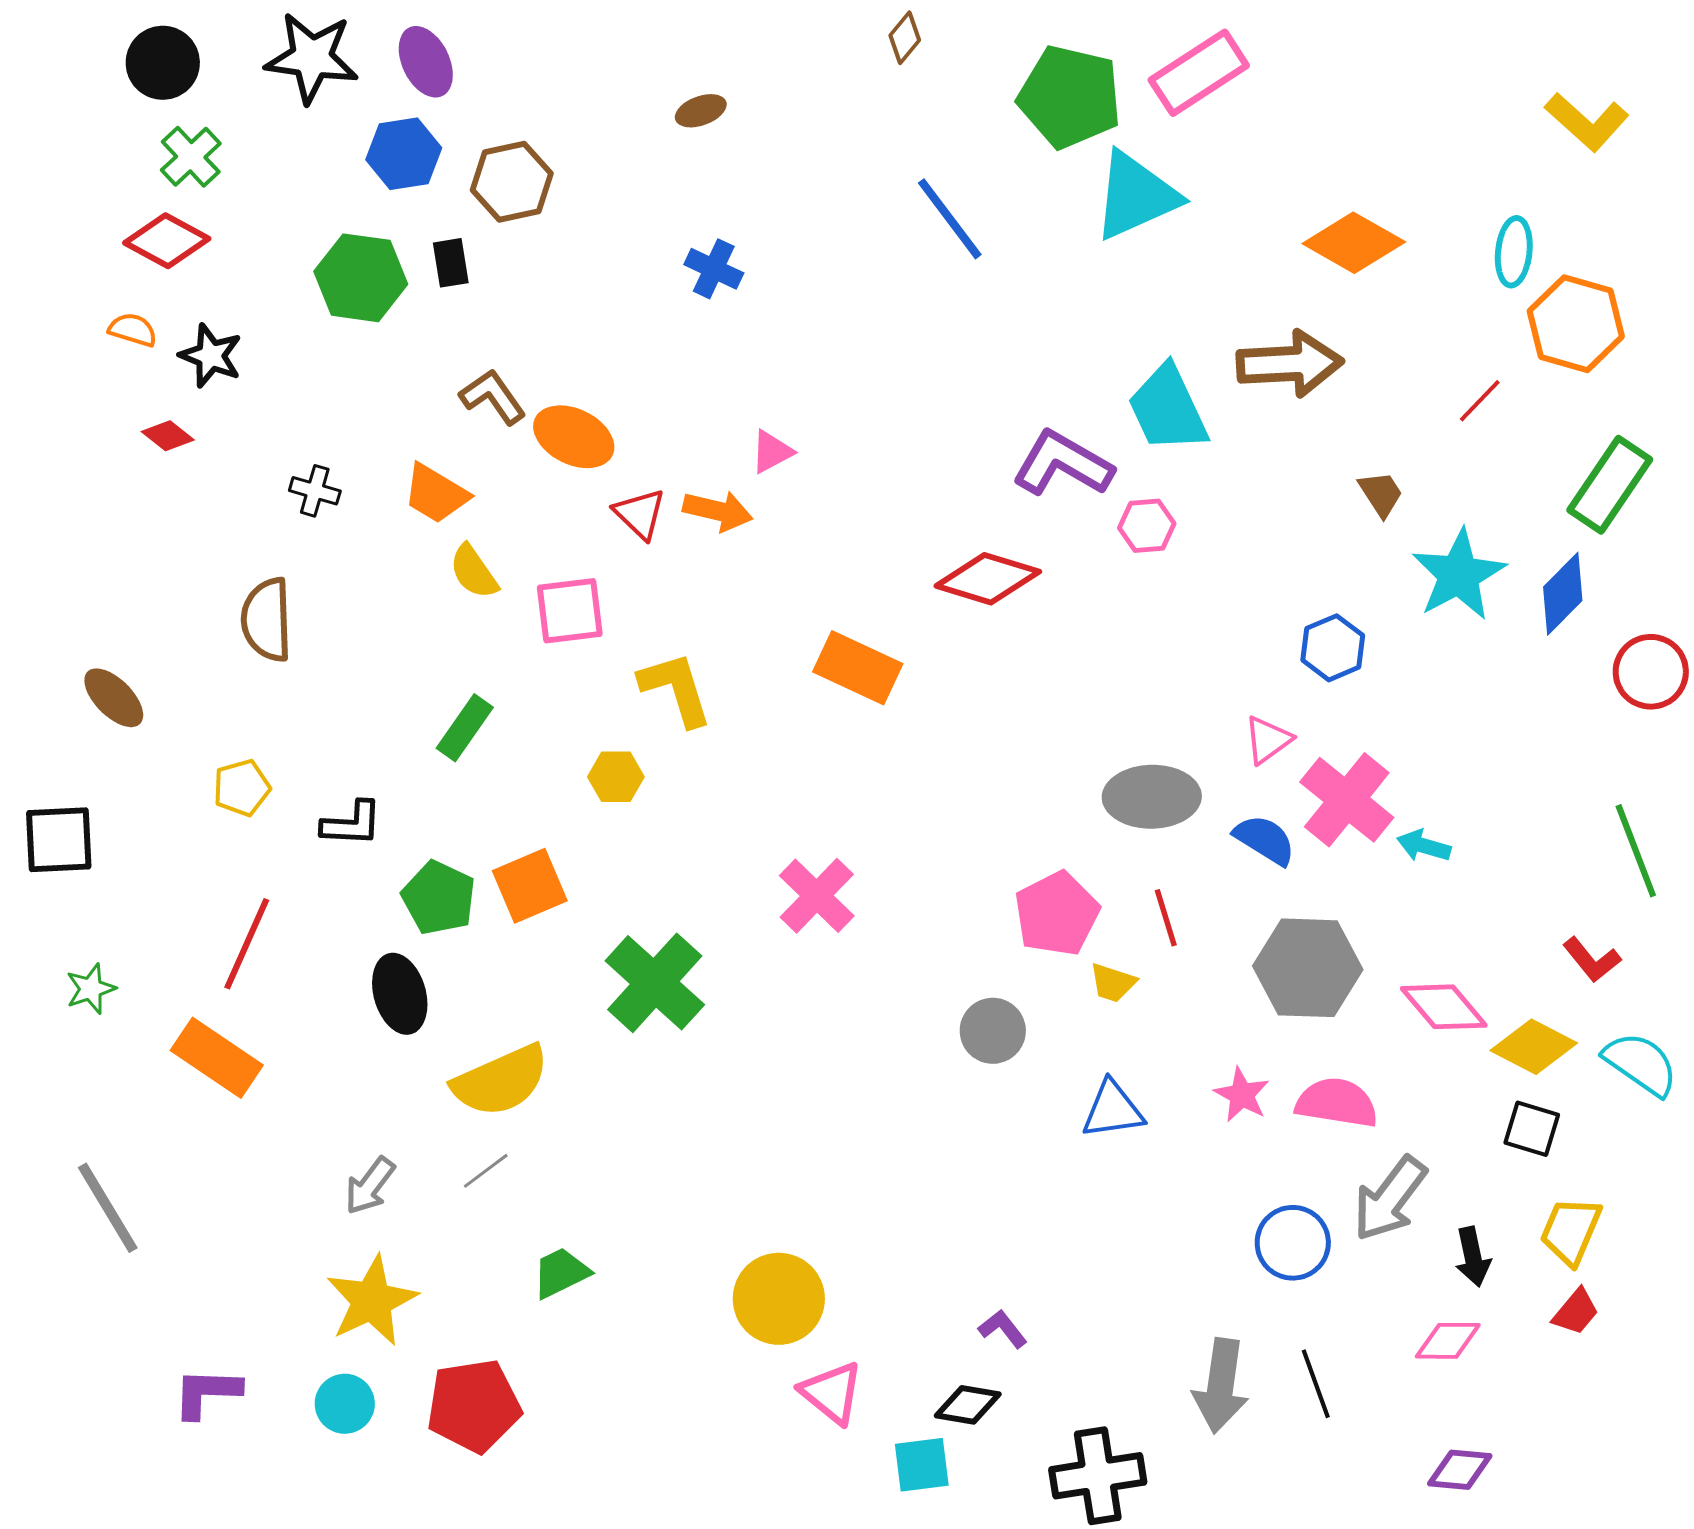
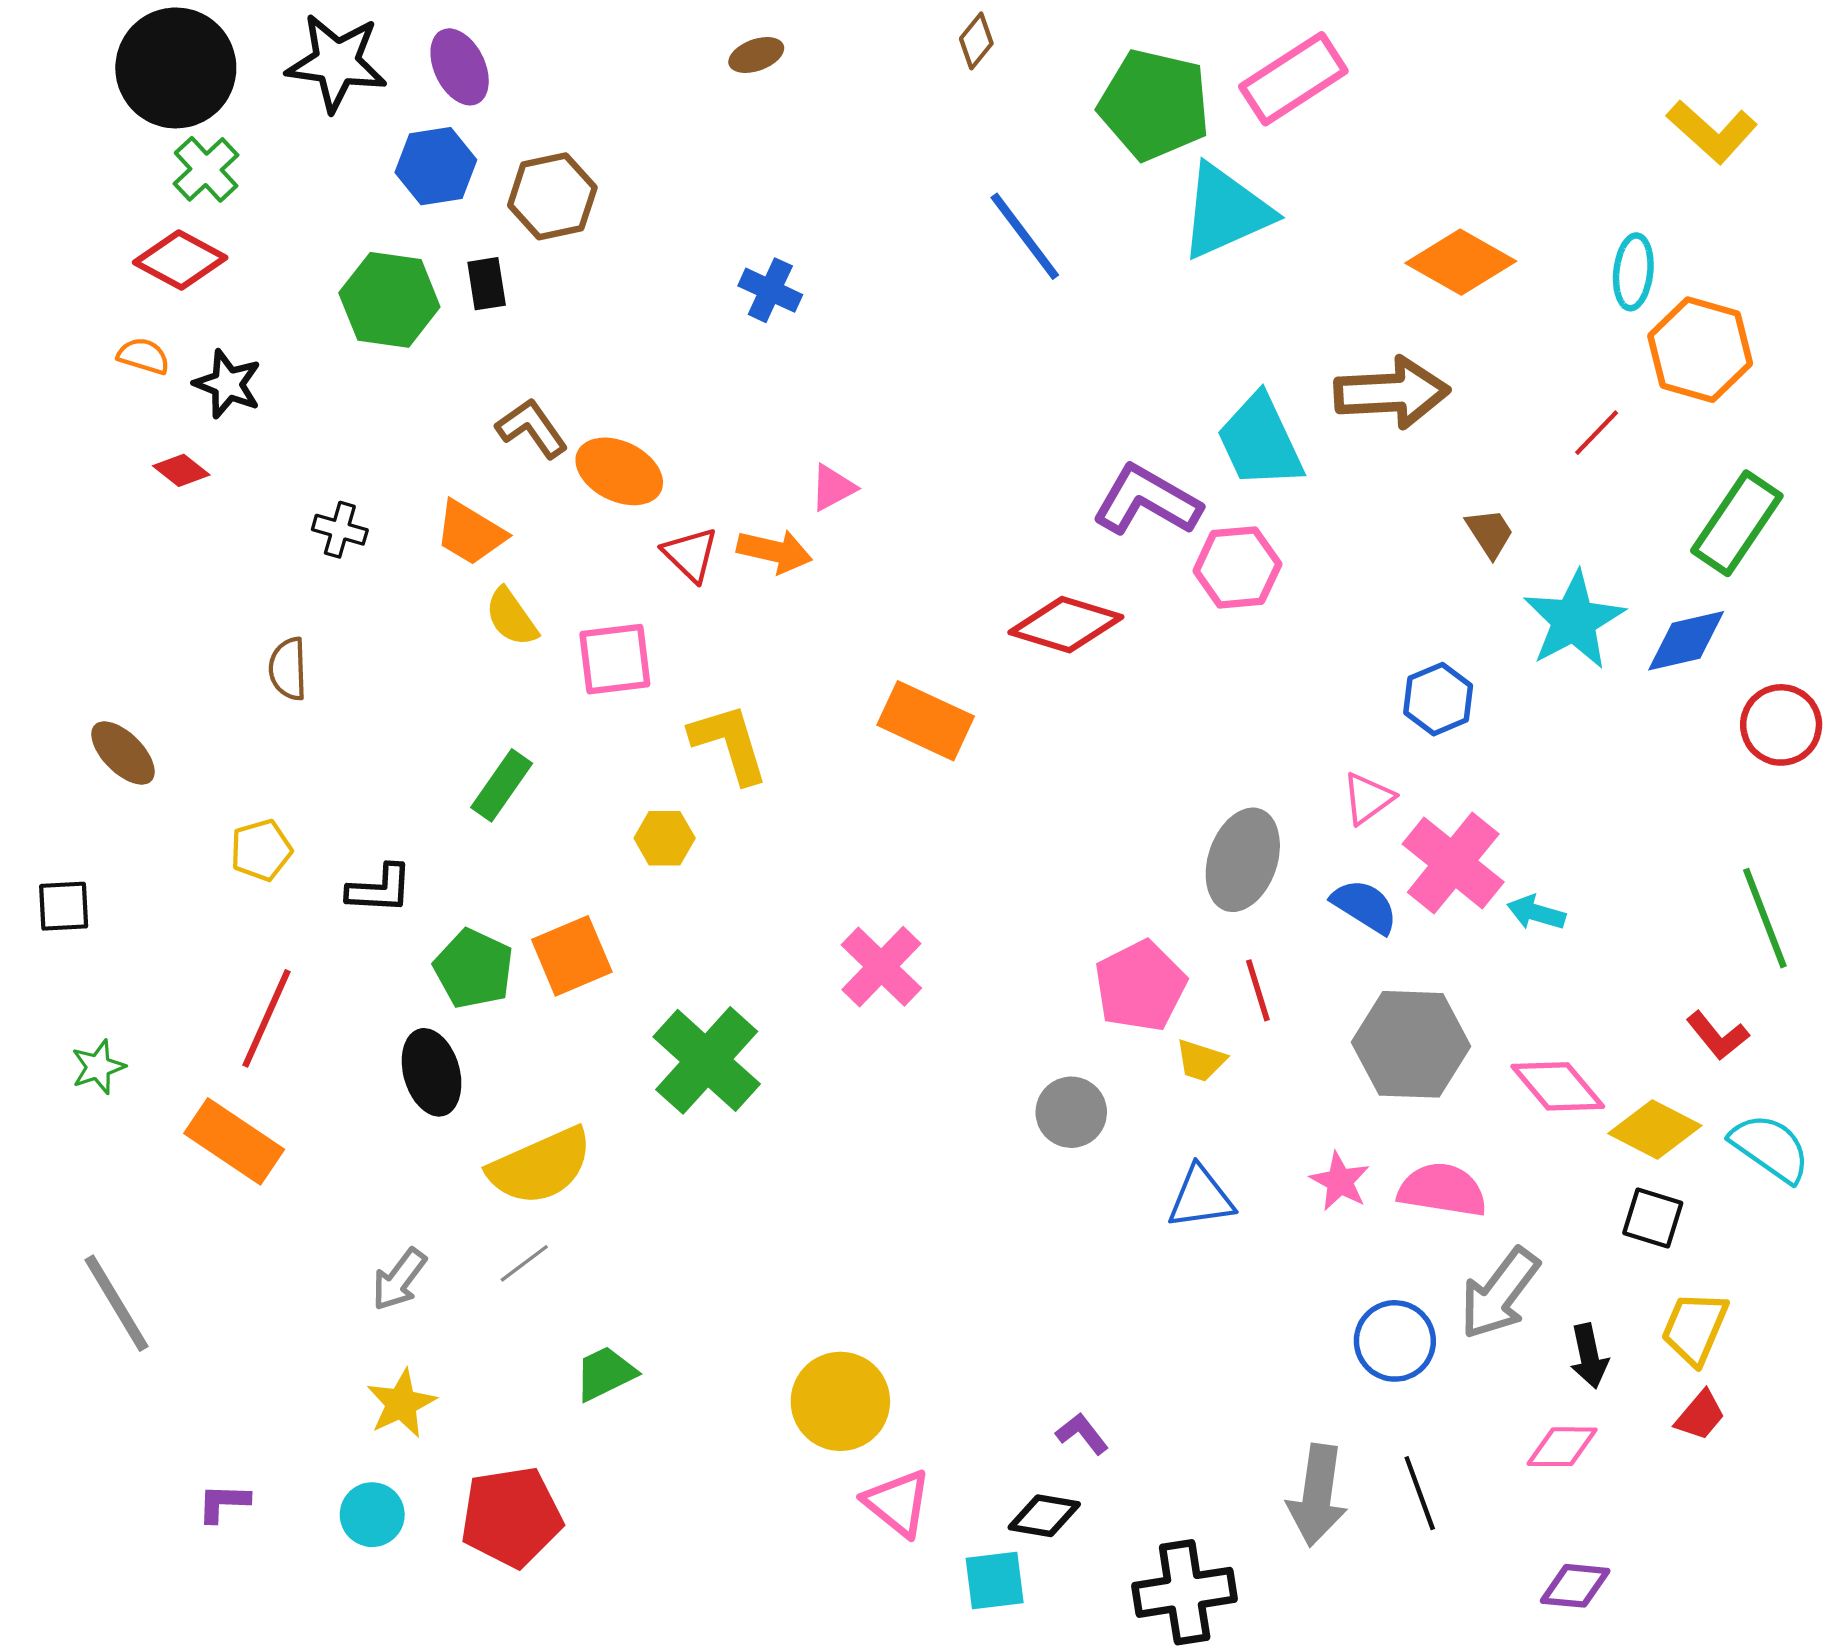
black circle: (163, 63) -> (176, 68), size x1.5
brown ellipse: (701, 111) -> (756, 55), moved
pink hexagon: (1147, 526) -> (1237, 567), size x1.4
blue diamond: (1563, 594) -> (1686, 641), turned 32
brown semicircle: (267, 620) -> (288, 669), size x0.7
gray ellipse: (1152, 797) -> (1243, 860), turned -70
black square: (59, 840) -> (64, 906), size x0.7
yellow star: (372, 1301) -> (401, 1404), size x0.7
purple L-shape: (207, 1393) -> (223, 1503), size x0.7

